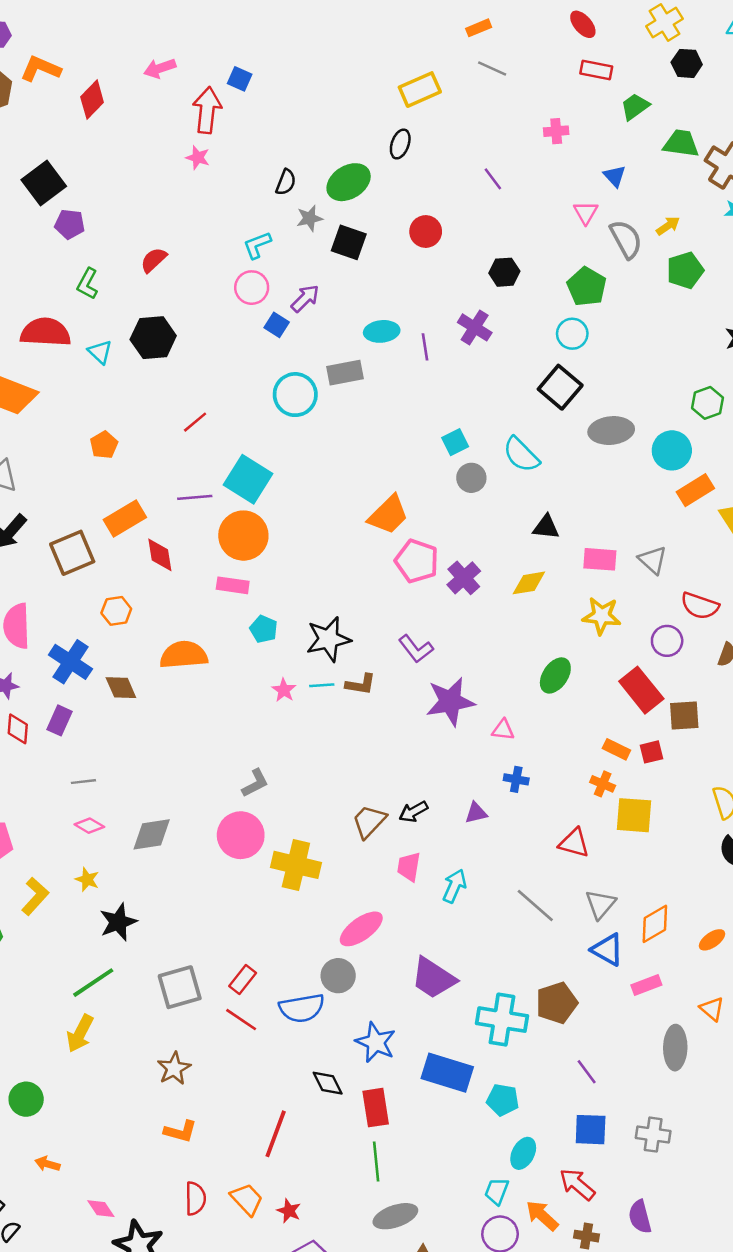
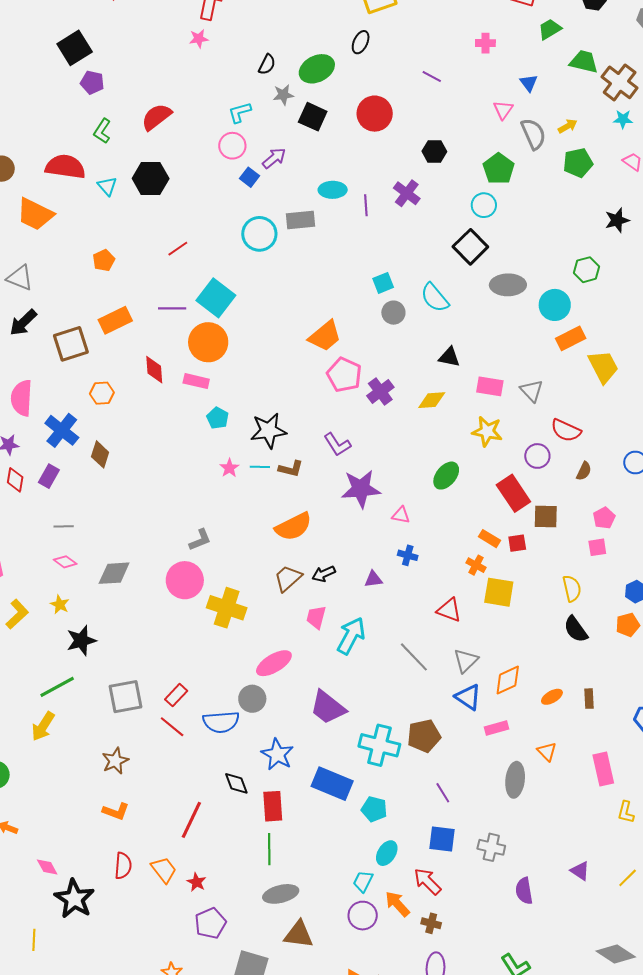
pink star: (198, 158) -> (199, 39), turned -30
purple line: (493, 179) -> (432, 77), turned -30
red circle: (426, 232) -> (375, 114), size x1.4
red semicircle: (154, 260) -> (156, 117), size x1.4
red diamond: (160, 555) -> (154, 370), moved
orange semicircle: (184, 655) -> (293, 527), moved, turned 153
brown diamond: (121, 688) -> (100, 454), turned 36
cyan arrow: (454, 886) -> (351, 636), size x1.4
purple semicircle: (640, 1217) -> (524, 891), moved

